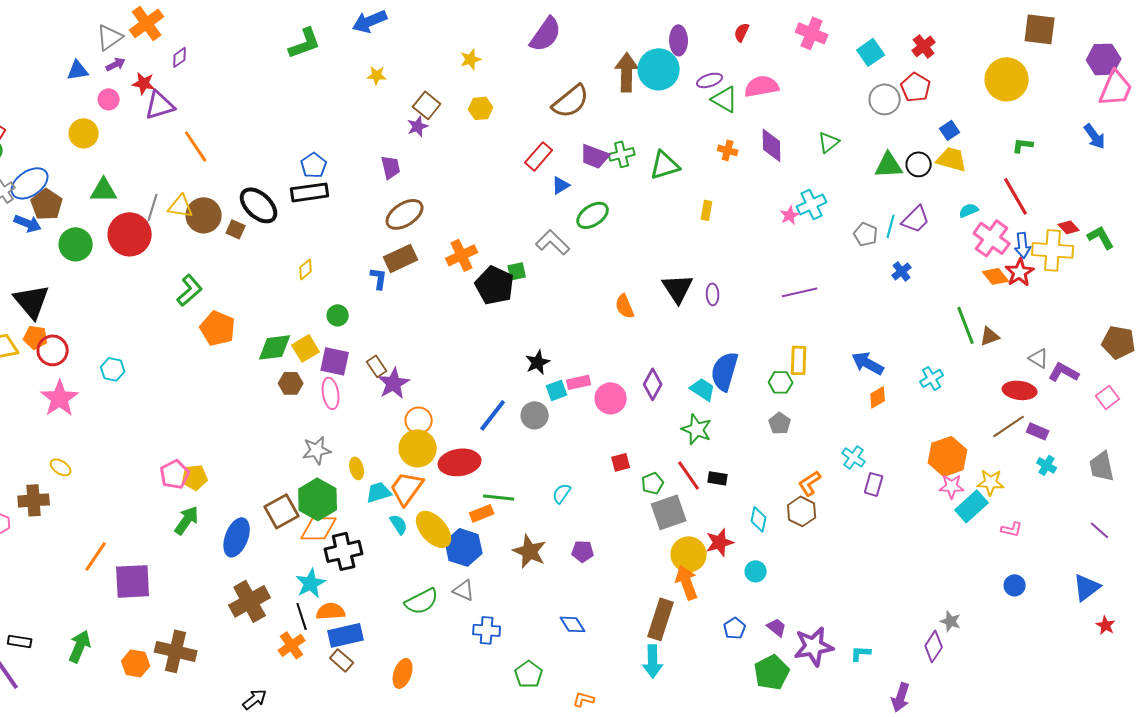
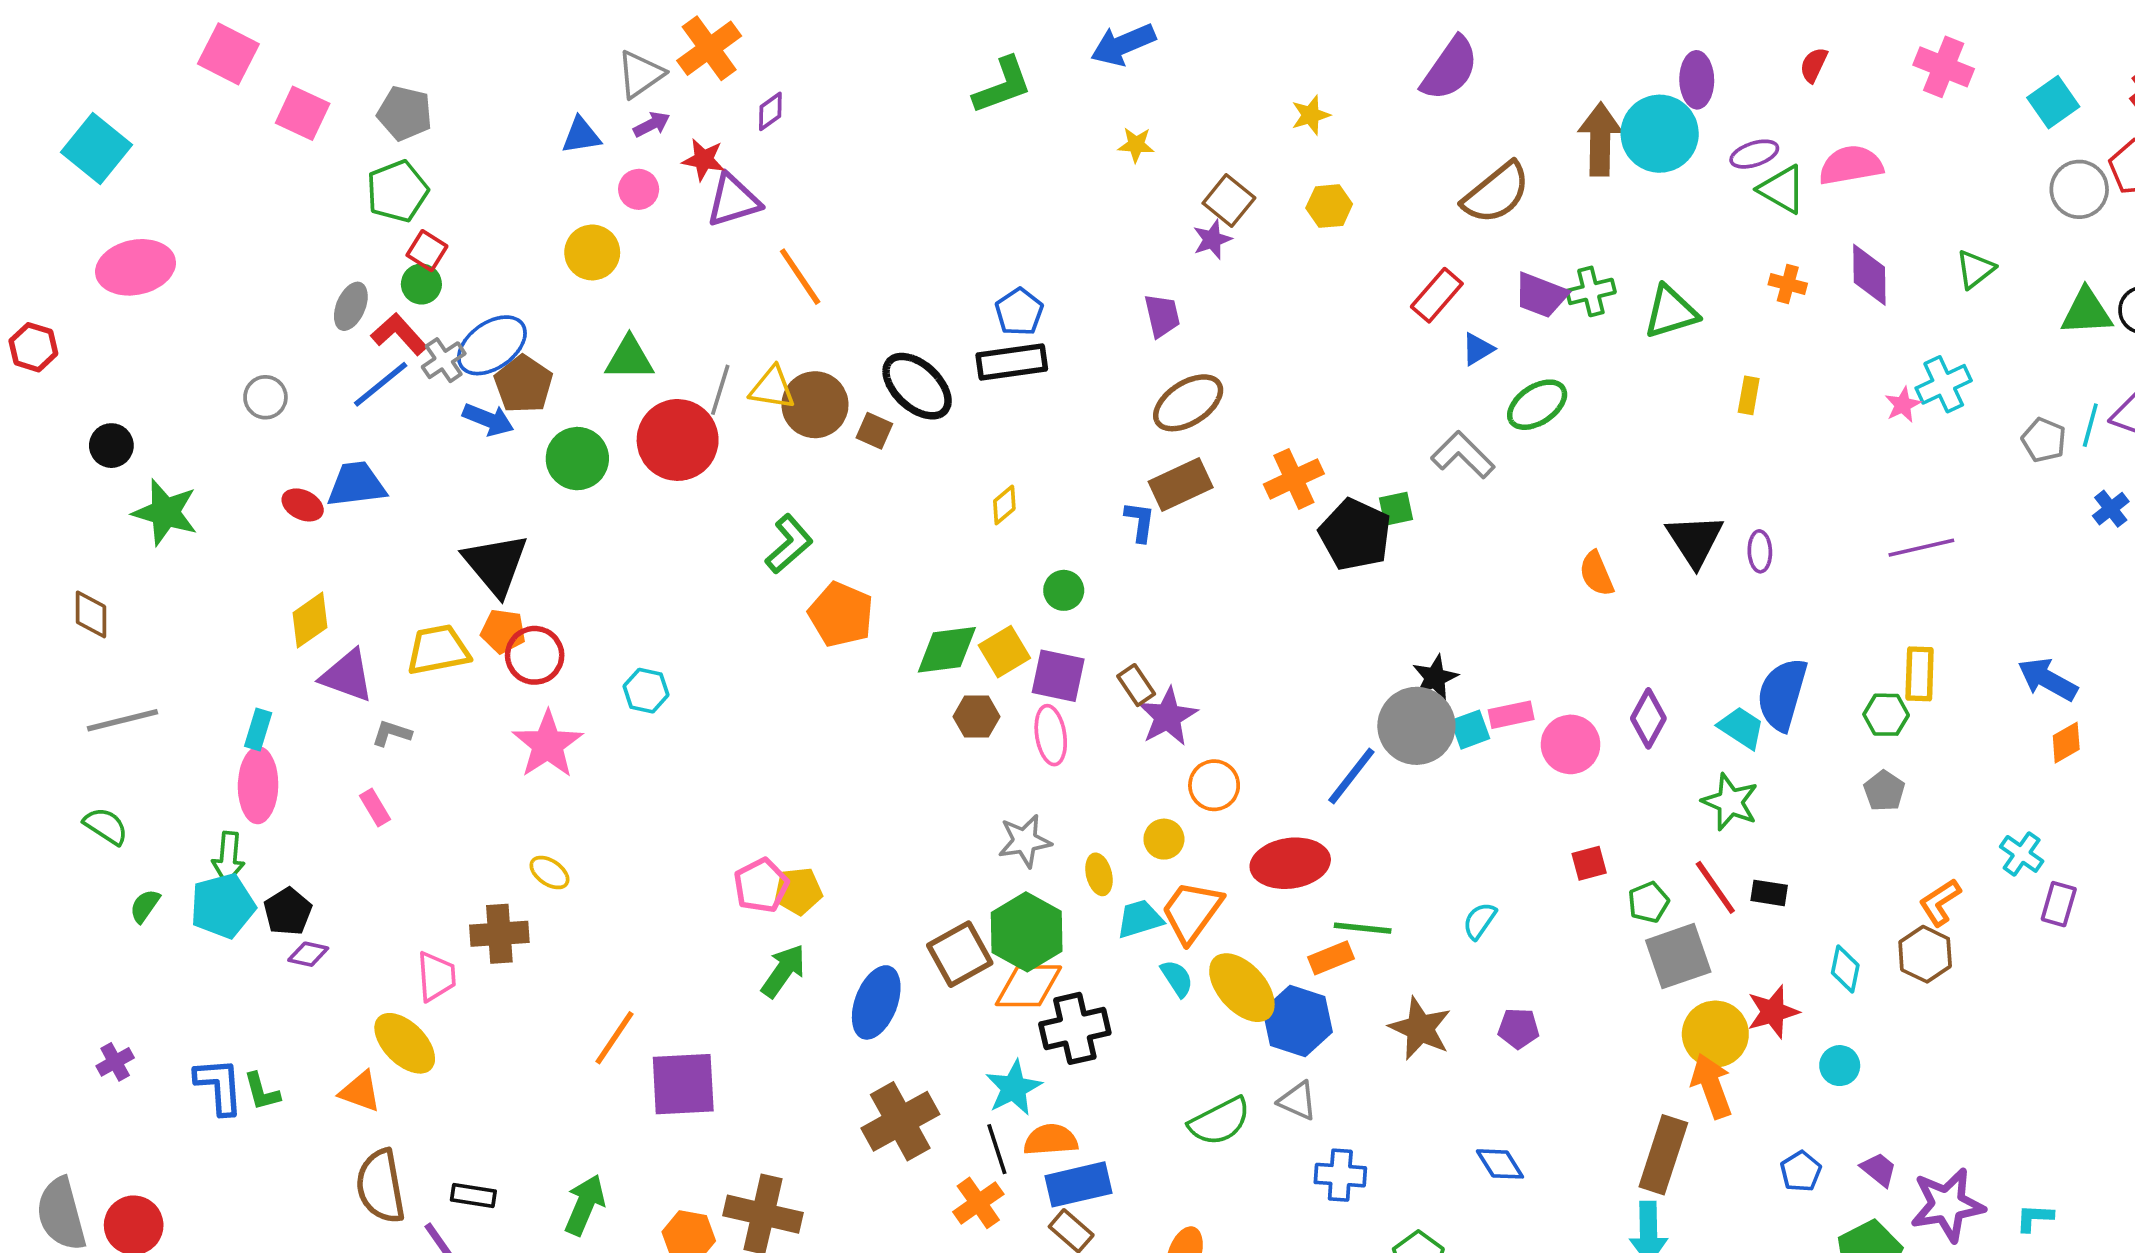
gray circle: (535, 415) -> (1416, 726), moved, size x1.5
yellow circle: (418, 448) -> (1164, 839), moved, size x0.6

